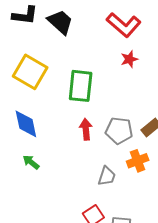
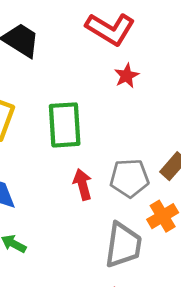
gray trapezoid: (107, 176) -> (123, 245), size x1.6

